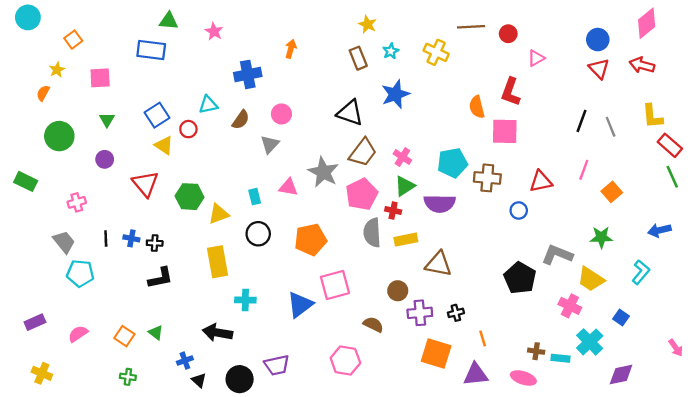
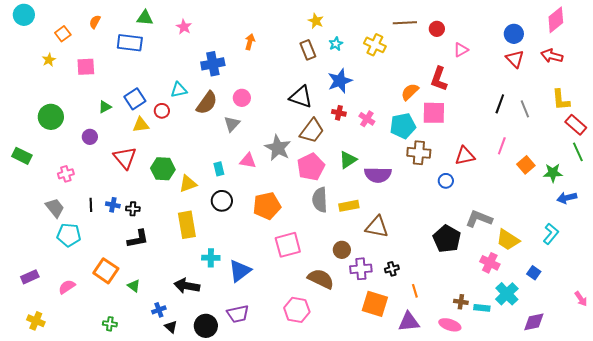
orange semicircle: (43, 93) -> (95, 22), moved
orange semicircle: (477, 107) -> (410, 92), turned 60
green triangle: (107, 120) -> (105, 107), moved, turned 32
brown semicircle: (241, 120) -> (207, 103), size x1.4
yellow triangle: (164, 145) -> (141, 125), turned -42
pink cross: (402, 157) -> (367, 119), moved
cyan pentagon: (452, 163) -> (403, 126), moved
red cross: (393, 211) -> (339, 113), moved
green star: (601, 237) -> (553, 173), moved
blue triangle: (300, 305) -> (240, 271), moved
brown semicircle: (373, 324) -> (321, 279), size x1.5
orange square: (124, 336) -> (106, 271), moved, size x1.4

